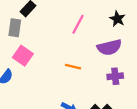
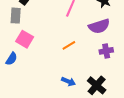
orange line: (73, 67) -> (69, 45), turned -40

